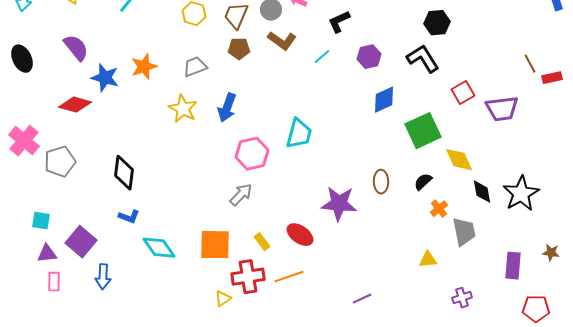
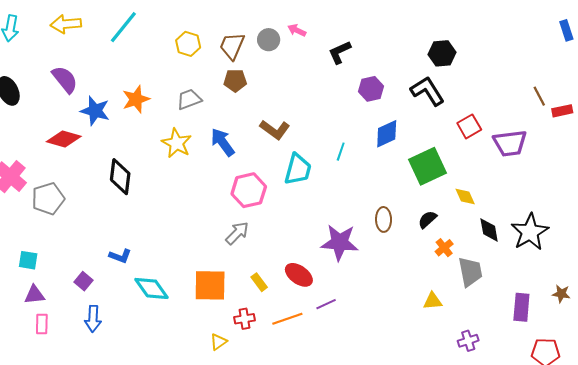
brown L-shape: (282, 41) -> (275, 130), moved
cyan line: (322, 57) -> (341, 152), moved, turned -30
blue arrow: (227, 108) -> (223, 142), turned 124
yellow diamond: (459, 160) -> (465, 196), size x0.7
black diamond: (124, 173) -> (120, 177), moved
purple square: (81, 242) -> (84, 281), moved, size x0.6
red cross: (248, 277) -> (245, 319), size x0.6
purple line: (362, 299) -> (326, 304), moved

